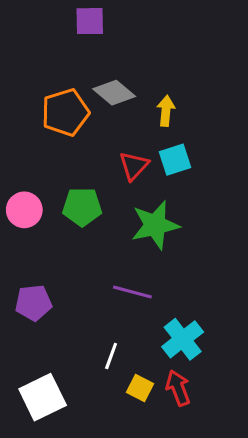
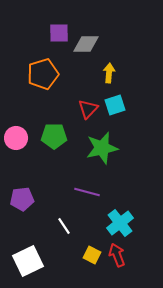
purple square: (90, 21) -> (59, 33), moved
gray diamond: (114, 93) -> (86, 44), moved, turned -40
white line: (111, 356) -> (64, 226), moved, turned -54

